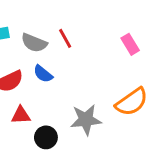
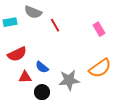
gray semicircle: (34, 43) -> (33, 12), moved
blue semicircle: (43, 74) -> (42, 67), moved

